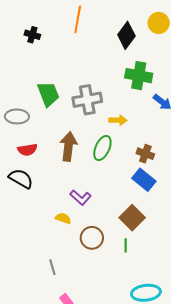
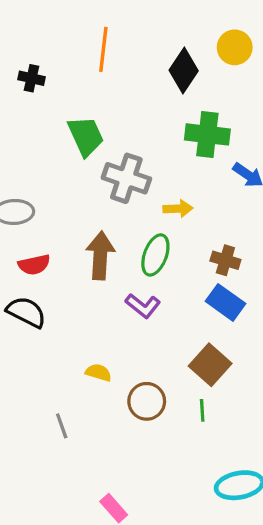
green trapezoid: (48, 94) -> (86, 136), moved
gray cross: (87, 100) -> (126, 178), turned 32
purple L-shape: (81, 198) -> (143, 306), moved
gray line: (52, 267) -> (62, 426), moved

